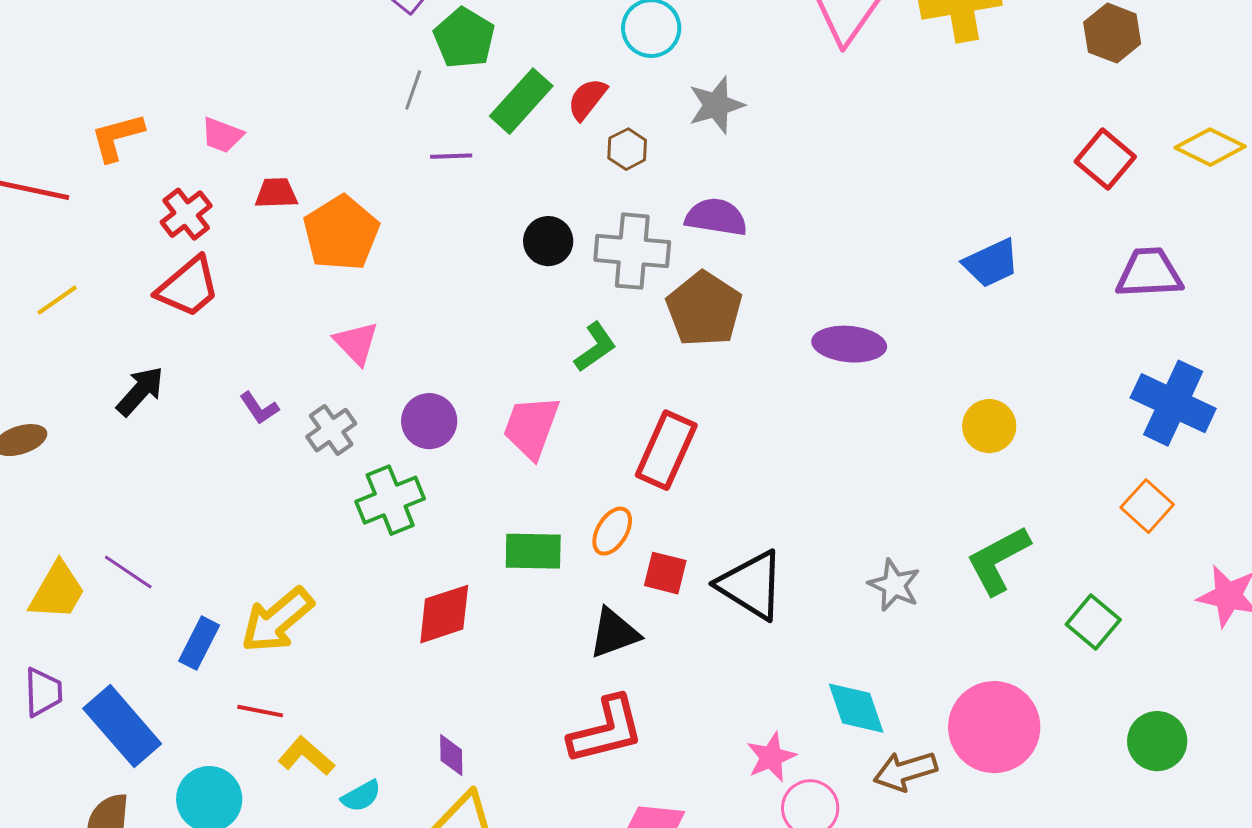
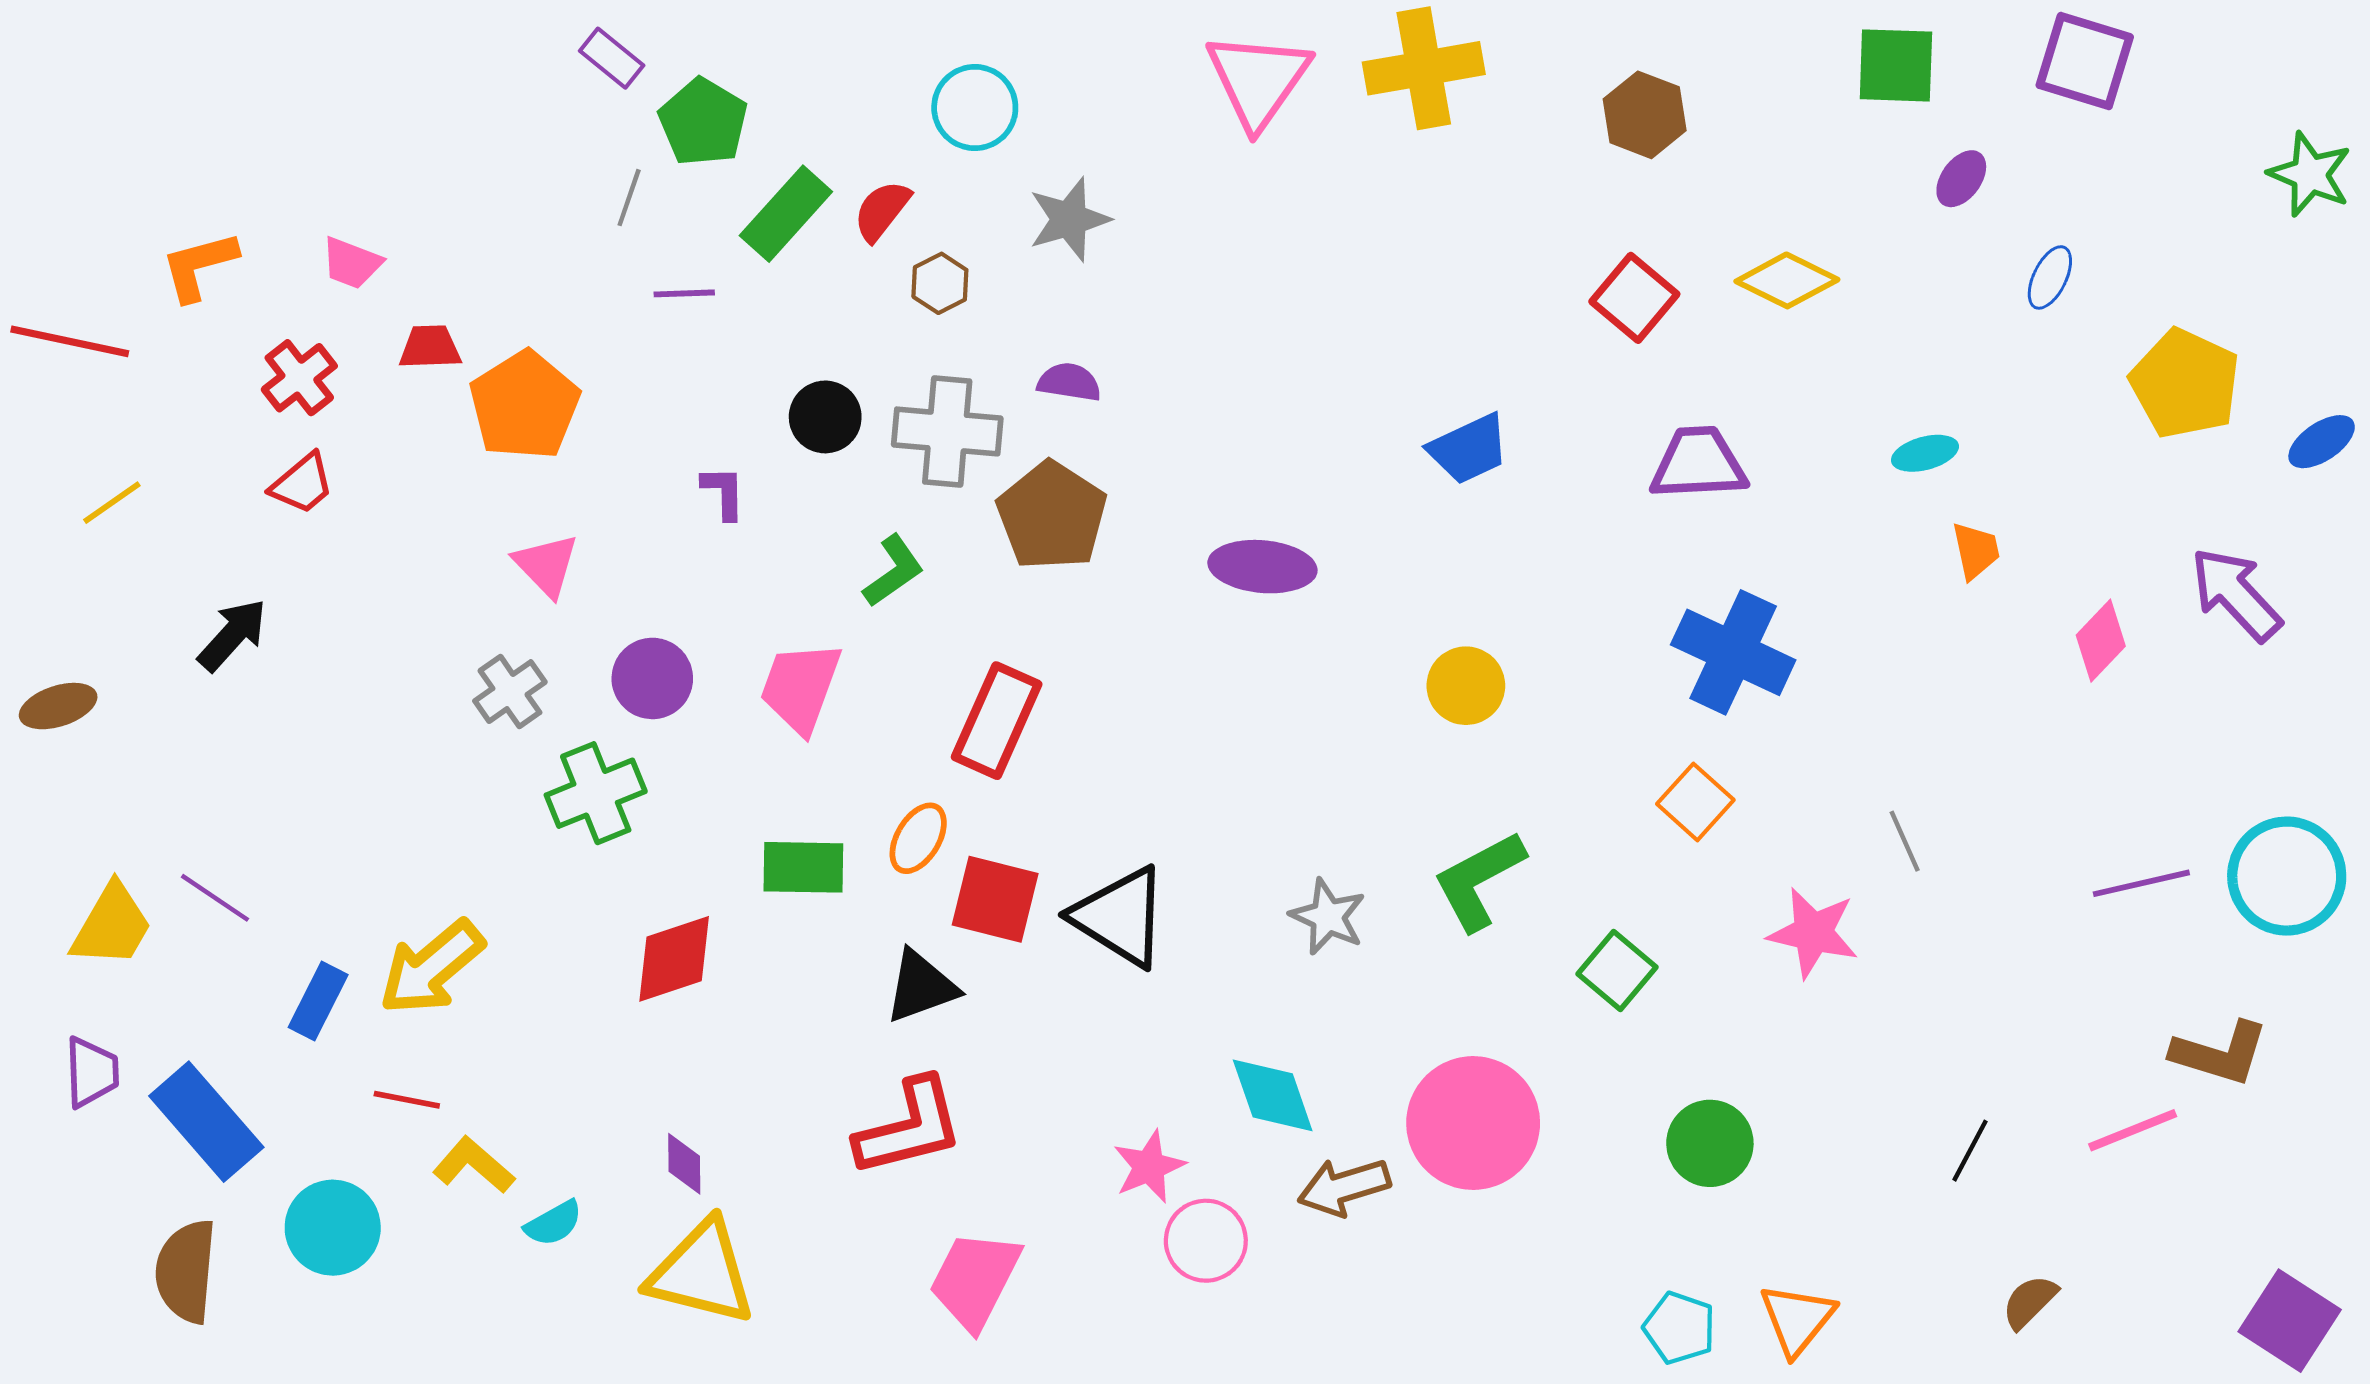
purple semicircle: (716, 217) -> (1069, 382), size x0.7
red trapezoid: (188, 287) -> (302, 484), size x0.7
purple L-shape: (259, 408) -> (723, 493), moved, turned -147
red square: (665, 573) -> (995, 899), size x1.4

